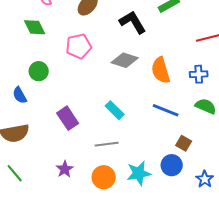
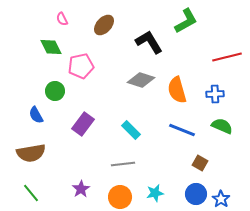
pink pentagon: (79, 46) -> (81, 66), moved
purple rectangle: (68, 118) -> (83, 124), moved, turned 70
blue circle: (172, 165) -> (196, 194), moved
cyan star: (139, 173) -> (155, 193), size x0.7

